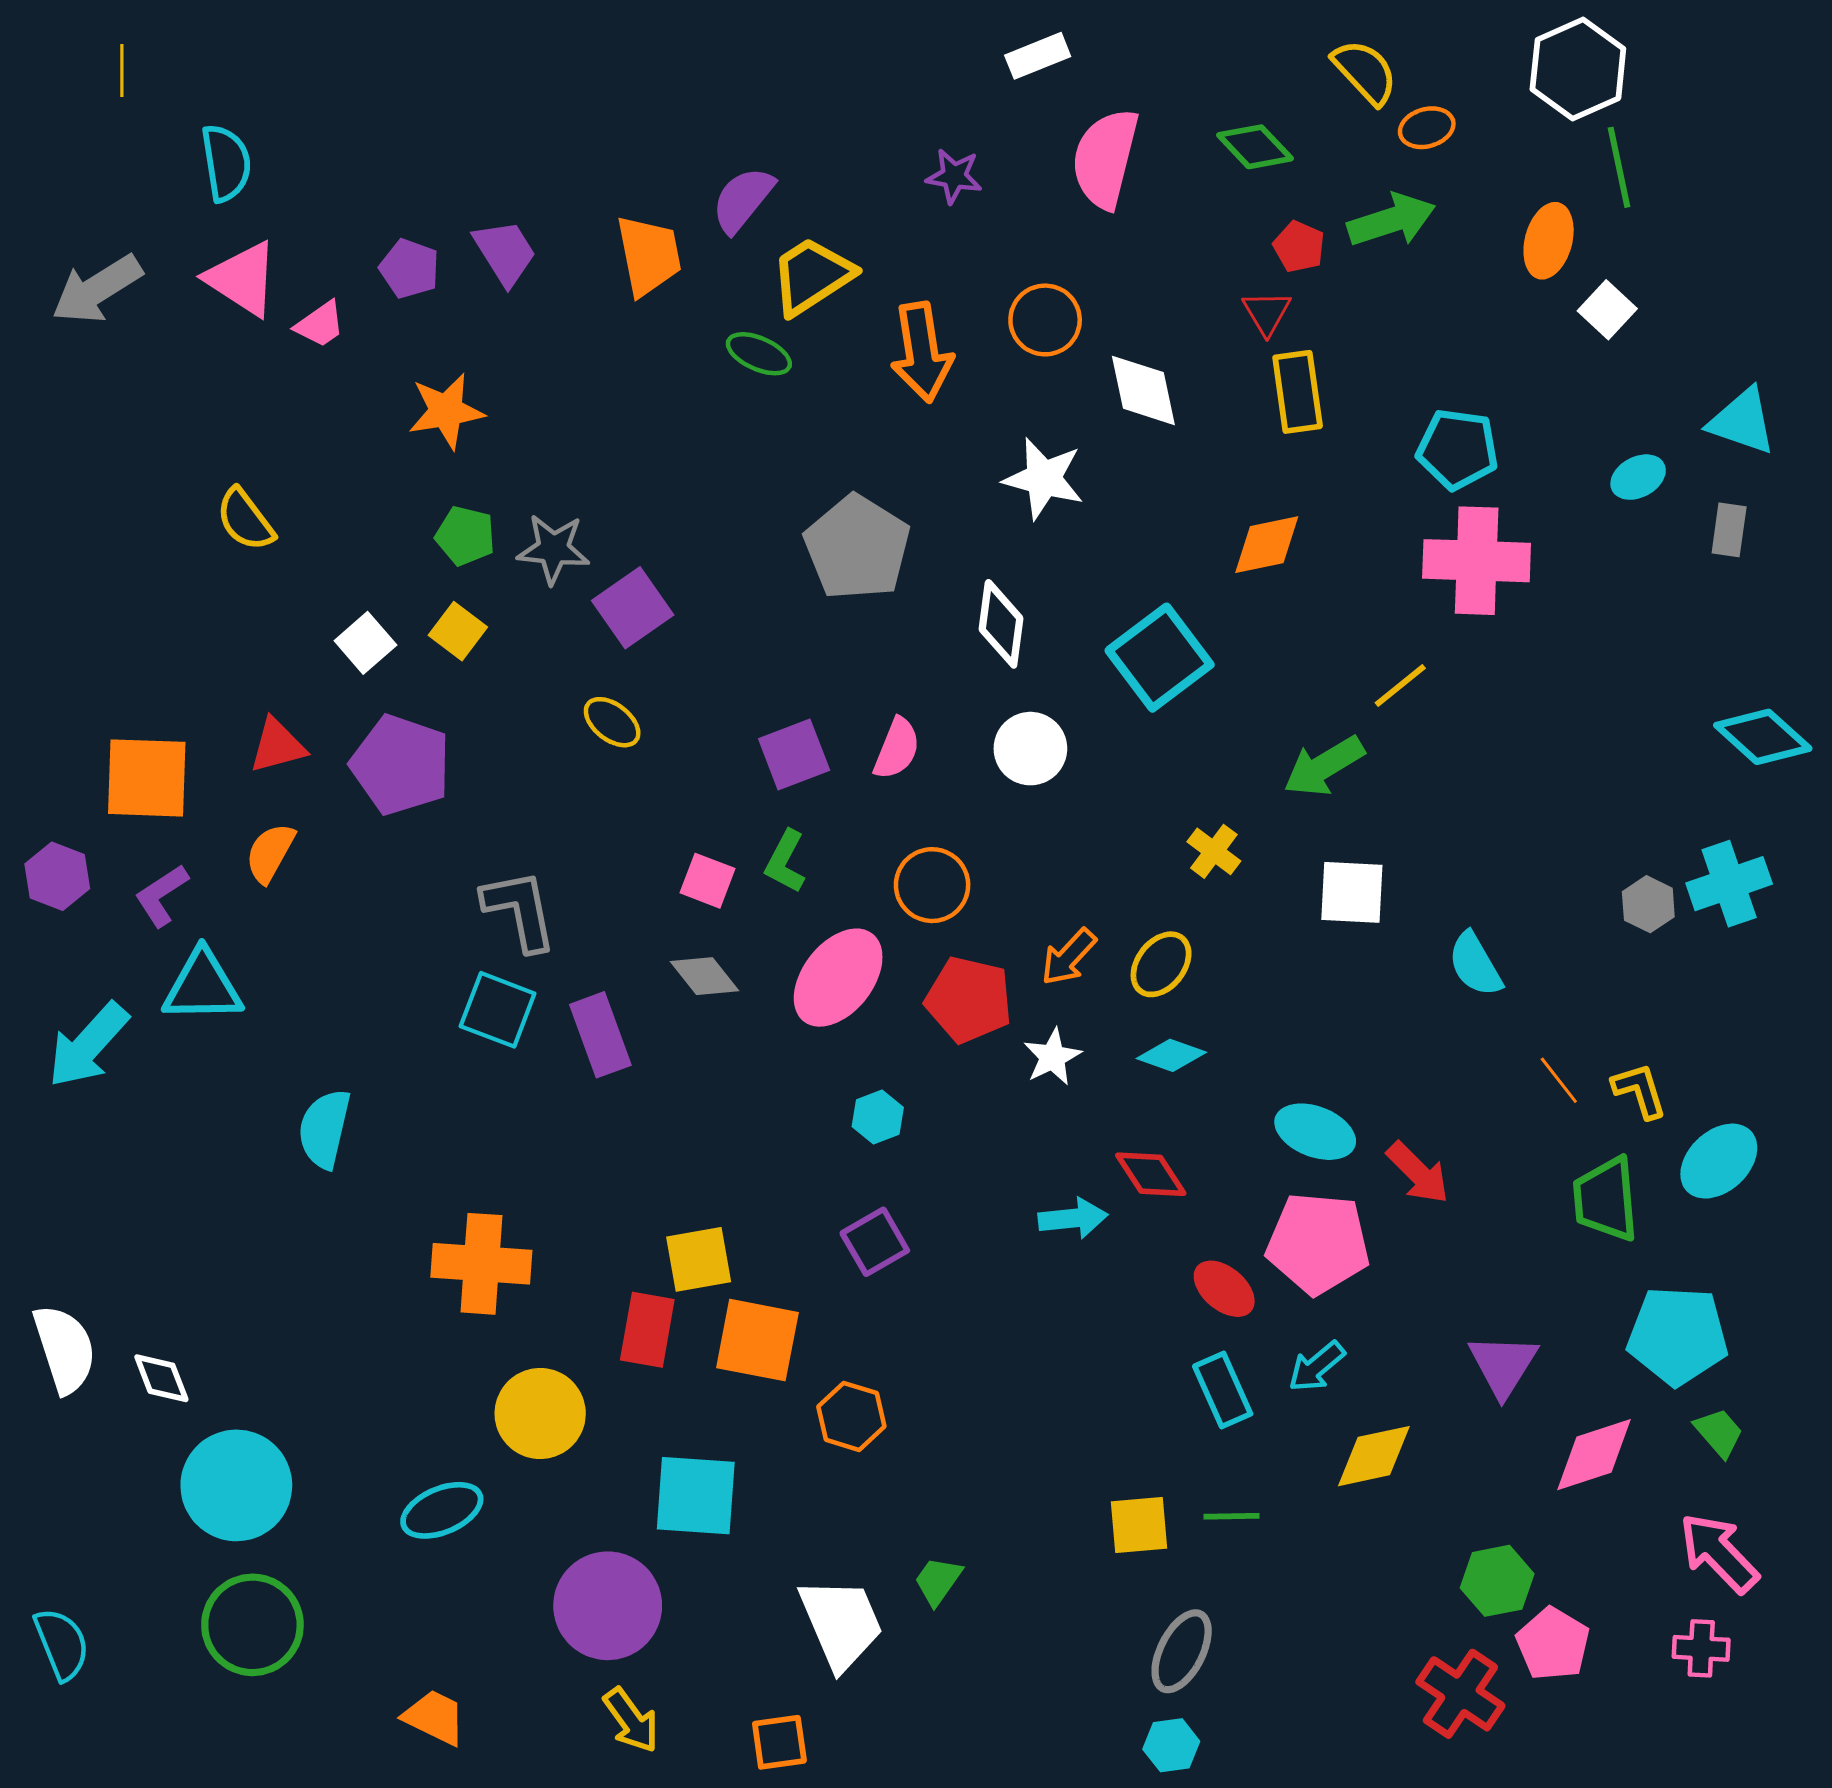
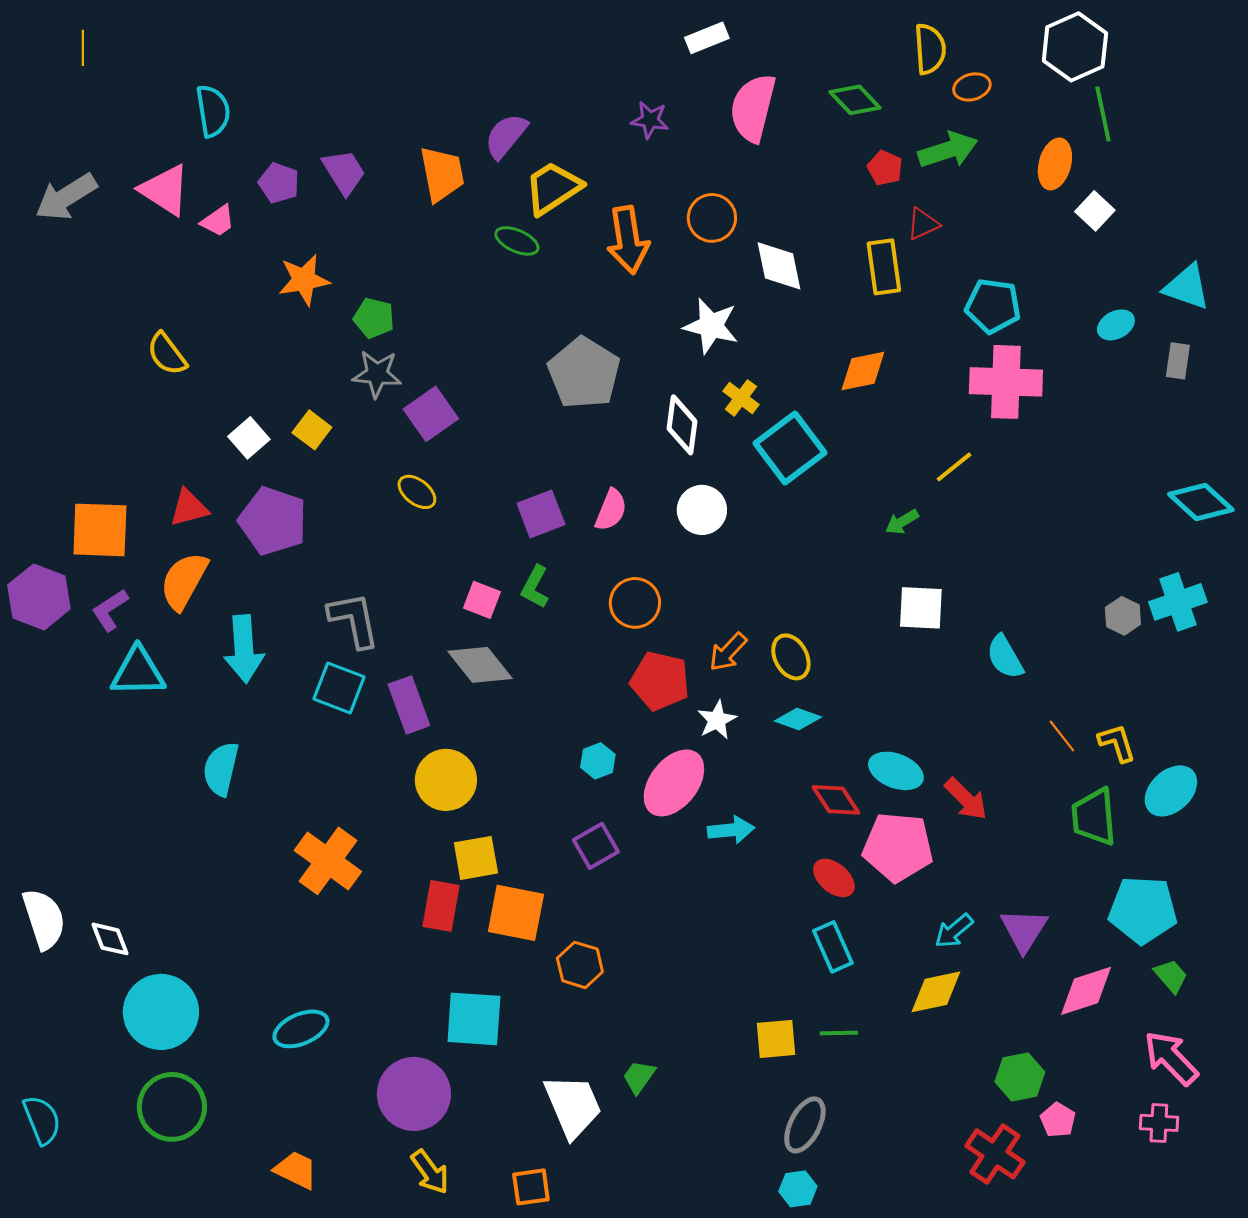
yellow semicircle: (1365, 72) -> (930, 49), turned 39
cyan semicircle: (226, 163) -> (213, 111), moved
red triangle: (1267, 313) -> (923, 224), moved, turned 36
green pentagon: (465, 536) -> (374, 318), moved
green arrow: (1324, 766) -> (902, 522), size x0.6
yellow cross: (1214, 851) -> (741, 398), moved
orange semicircle: (270, 853) -> (184, 581), size x1.4
purple hexagon: (57, 876) -> (39, 597), size x1.4
yellow ellipse: (1161, 964) -> (791, 657), turned -66
gray diamond: (705, 976) -> (480, 665), size x1.4
pink ellipse: (838, 978) -> (674, 783), moved
cyan arrow: (88, 1045) -> (244, 649), moved, turned -46
red diamond: (1151, 1174) -> (836, 800), moved
orange cross: (481, 1264) -> (328, 861), turned 32
cyan arrow: (1317, 1367) -> (954, 931), moved
yellow circle: (540, 1413) -> (446, 780), moved
pink pentagon: (1553, 1644) -> (1058, 1120), size x0.7

